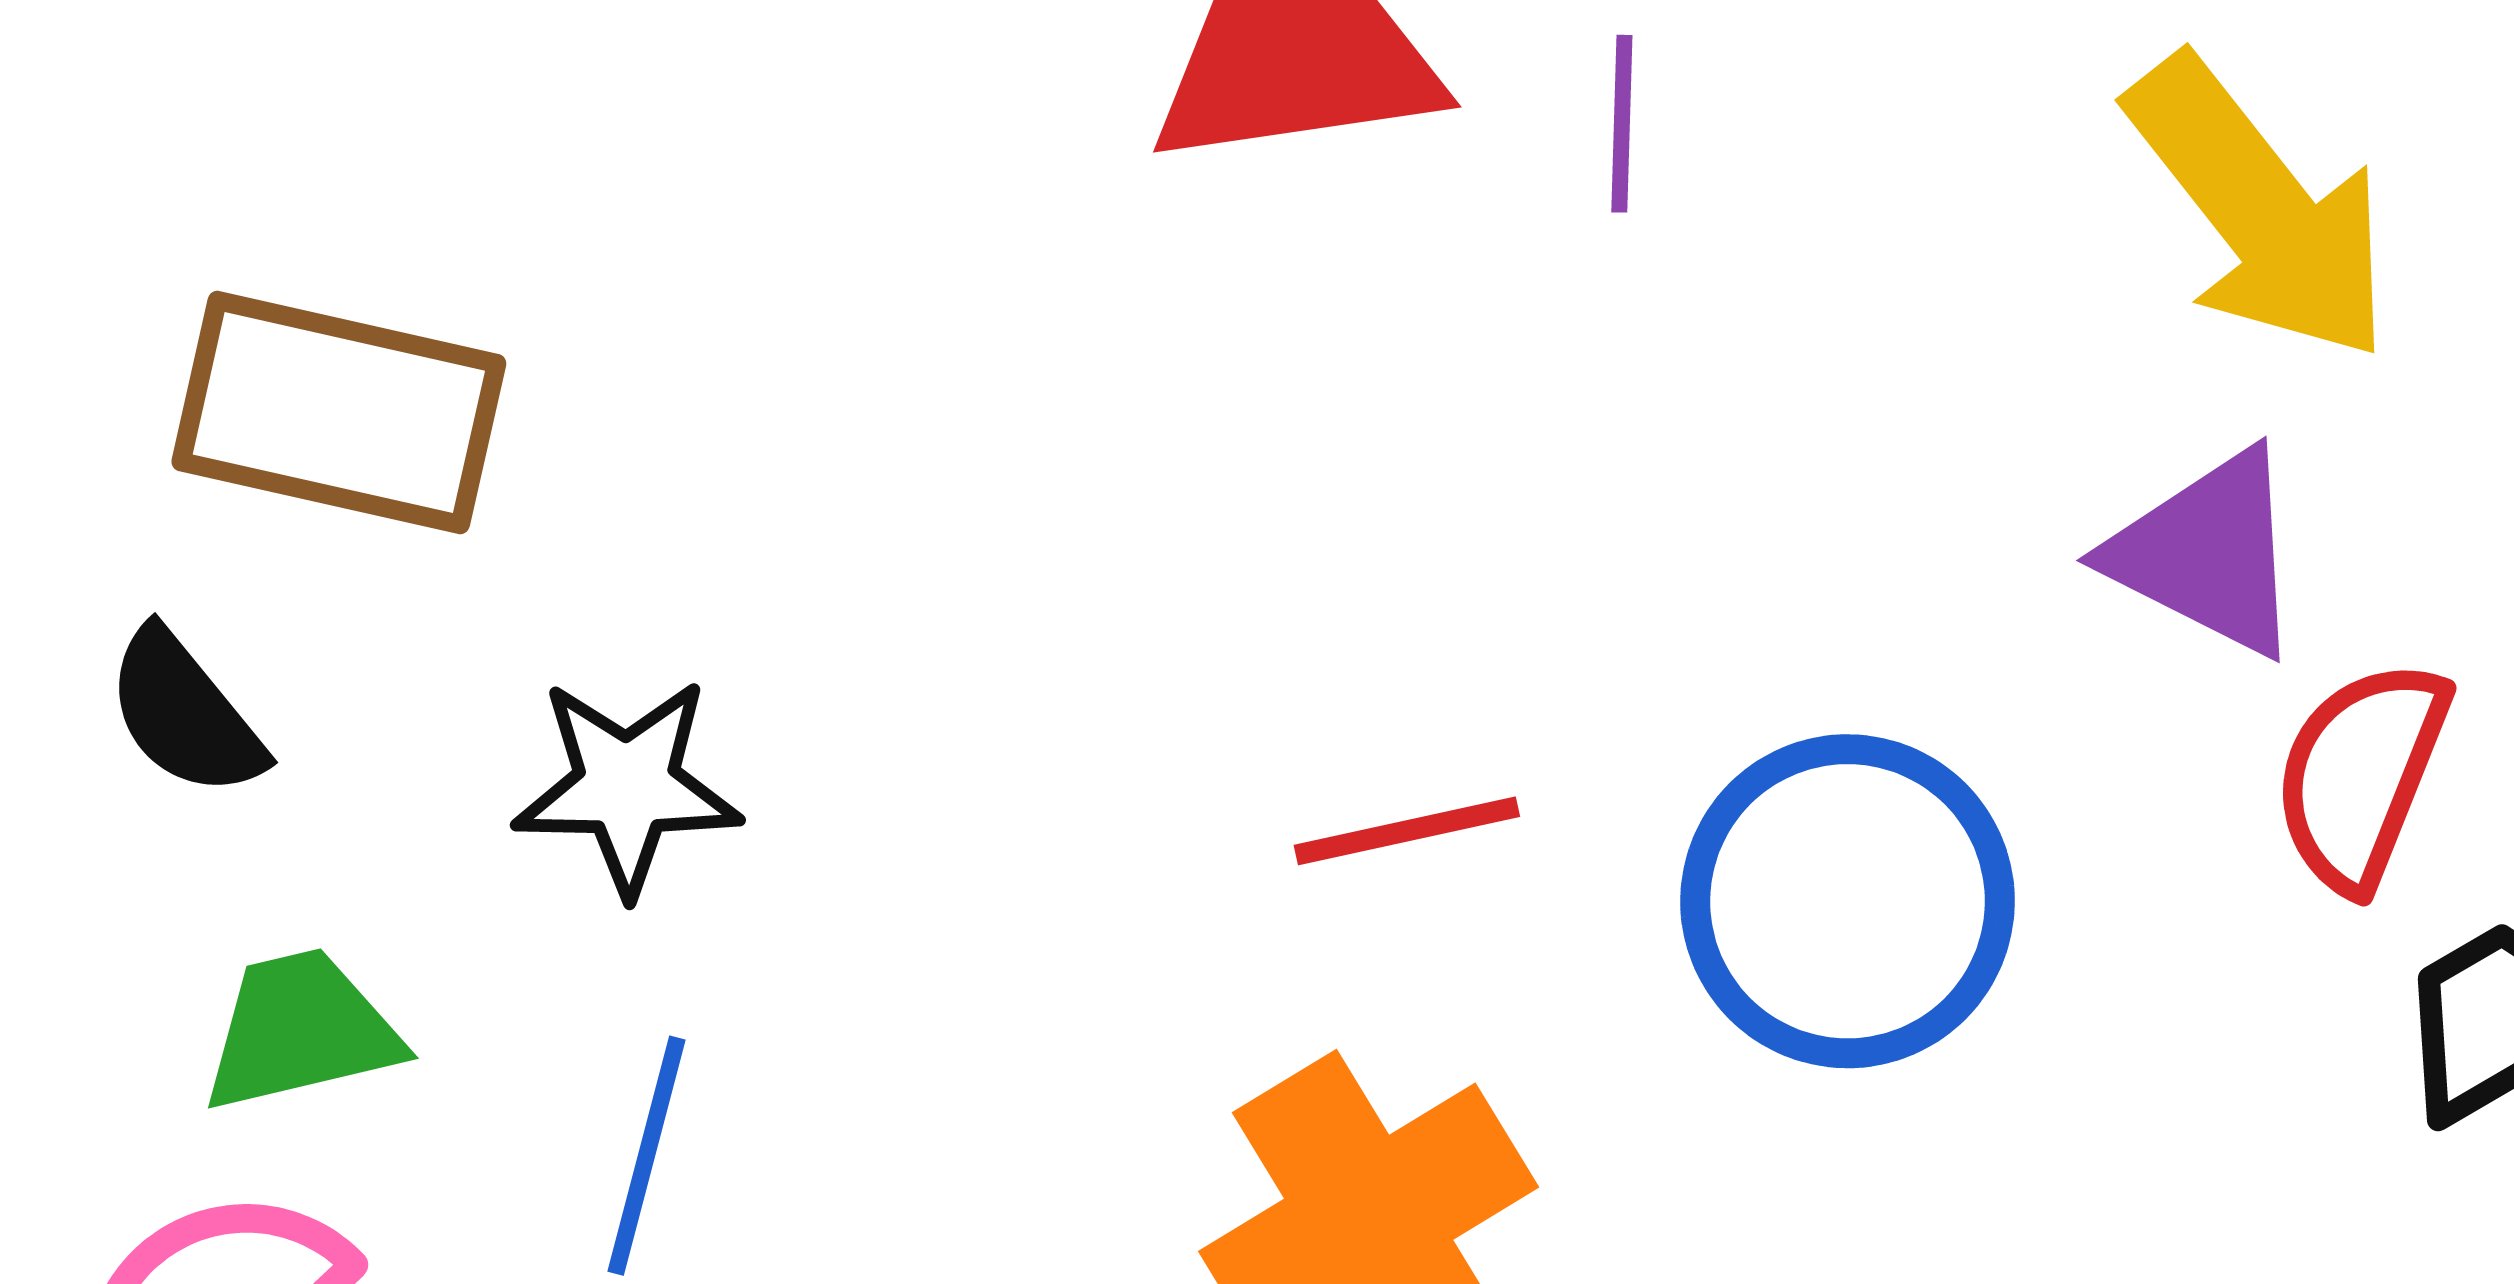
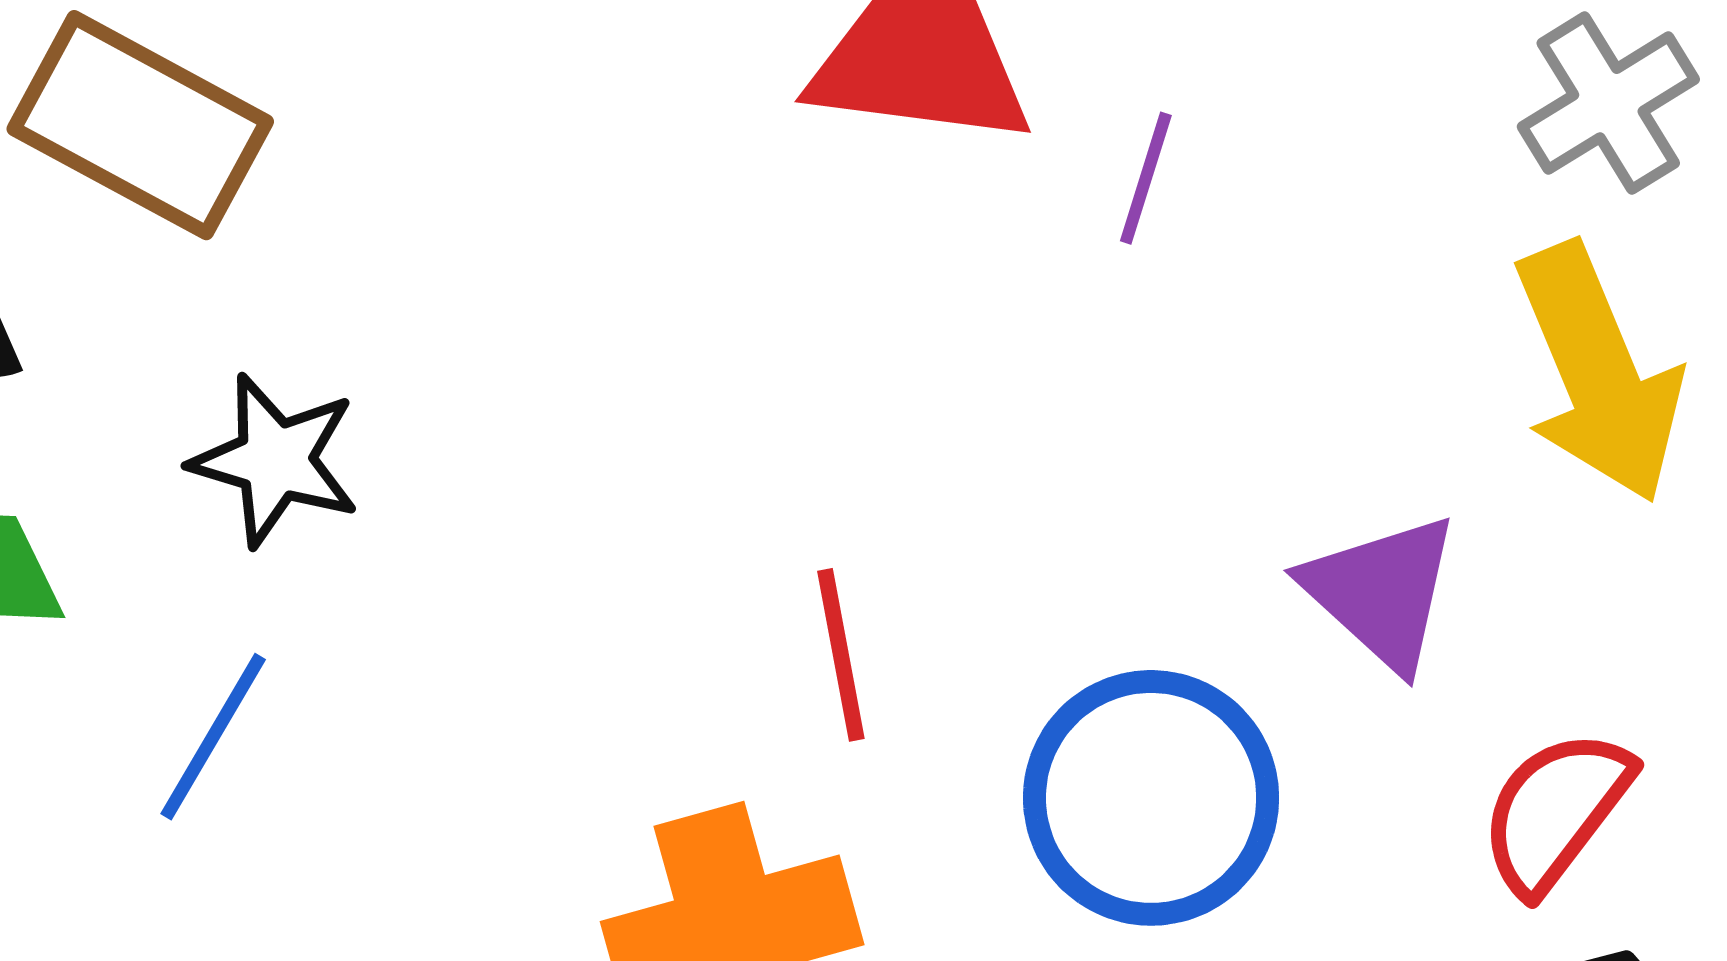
purple triangle: (2207, 553) -> (1381, 592), moved
red line: (1407, 831) -> (841, 655), turned 76

